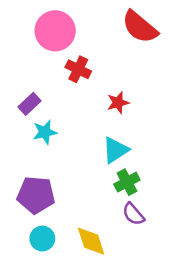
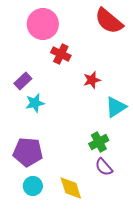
cyan triangle: (115, 150) -> (116, 107), moved

